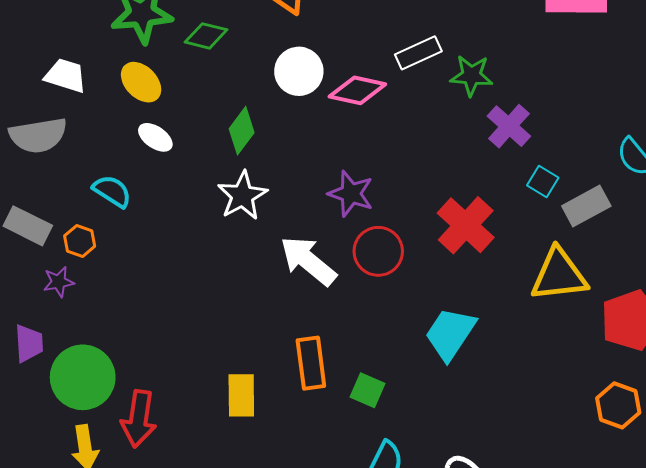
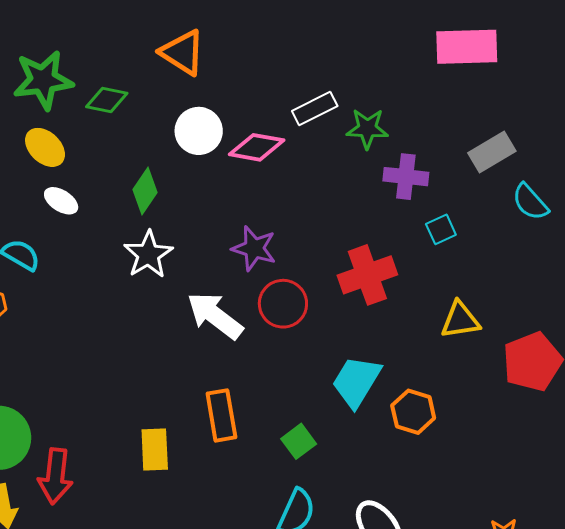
purple cross: (509, 126) -> (406, 177), turned -33
cyan square: (543, 181) -> (441, 229), turned 36
gray rectangle: (586, 206) -> (492, 152), moved
red cross: (466, 225) -> (367, 275), turned 30
yellow triangle: (559, 275) -> (460, 320), size x0.7
green square: (368, 390) -> (299, 441), moved, turned 32
orange hexagon: (618, 405) -> (413, 412), moved

